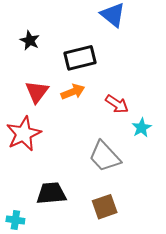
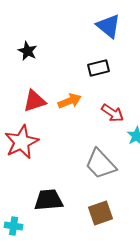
black rectangle: (80, 58) -> (99, 68), moved, size x0.7
red triangle: (37, 92) -> (35, 101), turned 35

